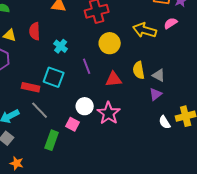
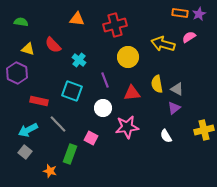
red semicircle: (35, 31) -> (53, 45), turned -42
red rectangle: (31, 87) -> (39, 101), moved
white circle: (85, 106) -> (103, 108), moved
pink star: (109, 113) -> (127, 127), turned 30
white semicircle: (165, 122) -> (166, 136), moved
orange star: (17, 163) -> (50, 171), moved

